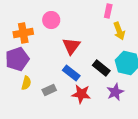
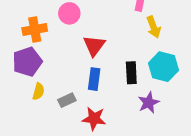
black rectangle: (101, 68) -> (131, 73), turned 48
blue rectangle: (71, 73) -> (94, 79), turned 60
red star: (81, 94) -> (94, 119), moved

